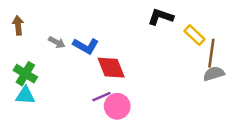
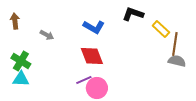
blue L-shape: (86, 46) -> (94, 27), moved
gray semicircle: (214, 74) -> (177, 61), turned 30

